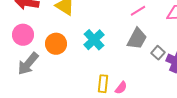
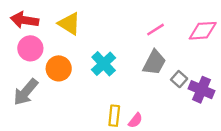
pink circle: (23, 35) -> (30, 48), moved

